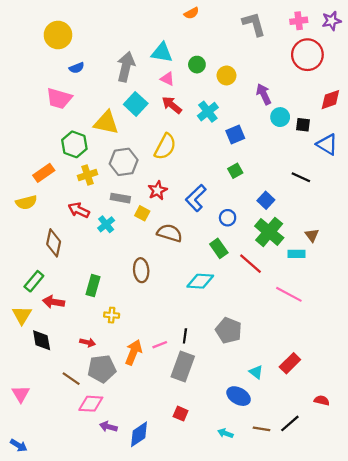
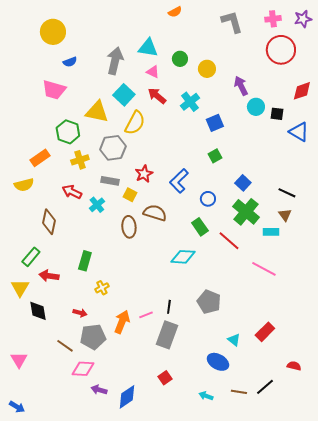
yellow semicircle: (165, 147) -> (135, 123), moved
black line: (301, 177) -> (287, 193), moved
brown ellipse: (141, 270) -> (129, 227), moved
yellow cross: (112, 315) -> (102, 288), turned -32
red square: (181, 414) -> (165, 378), turned 32

